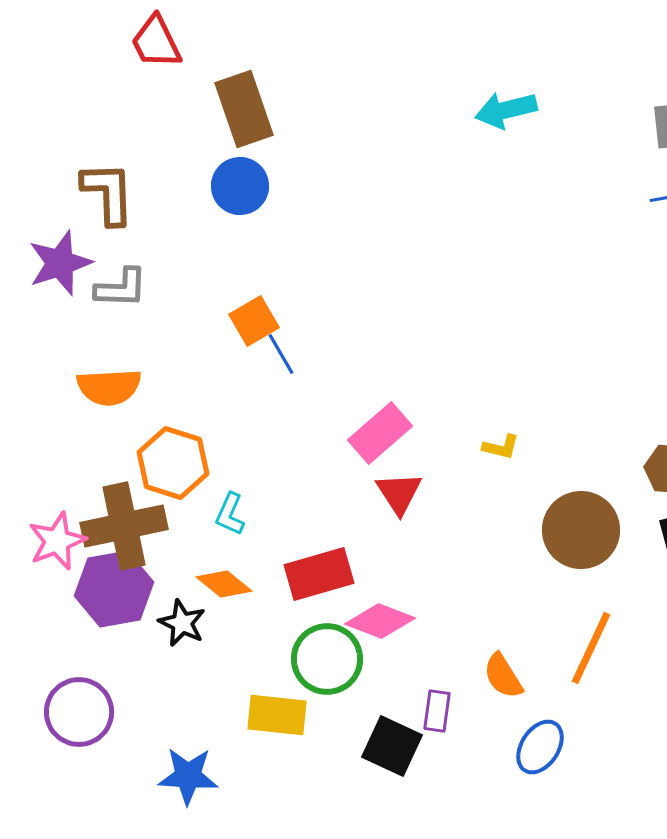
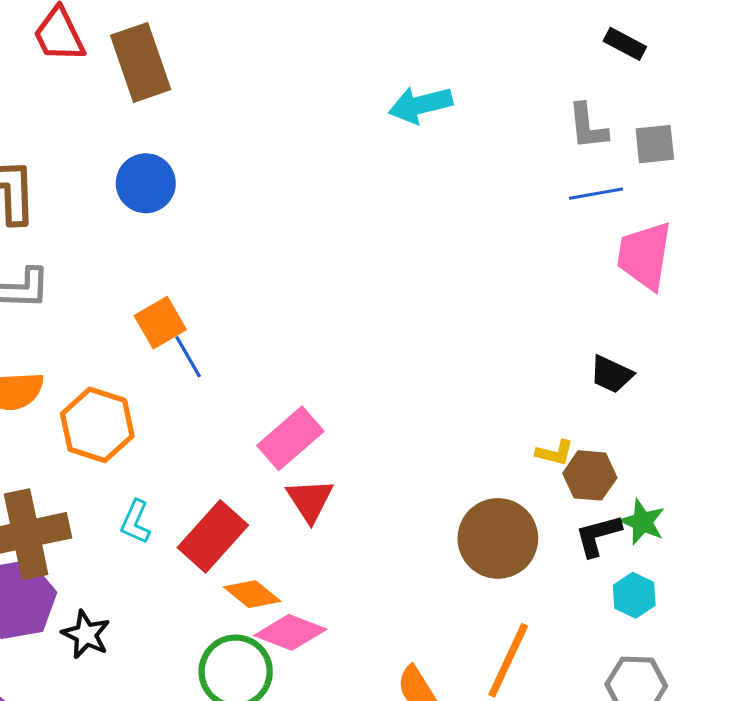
brown rectangle: (244, 109) -> (141, 62), moved
yellow L-shape: (501, 447) -> (555, 453), moved
orange hexagon: (173, 463) -> (97, 425), moved
red rectangle: (319, 574) -> (213, 536), moved, turned -32
orange diamond: (224, 584) -> (252, 594), moved

